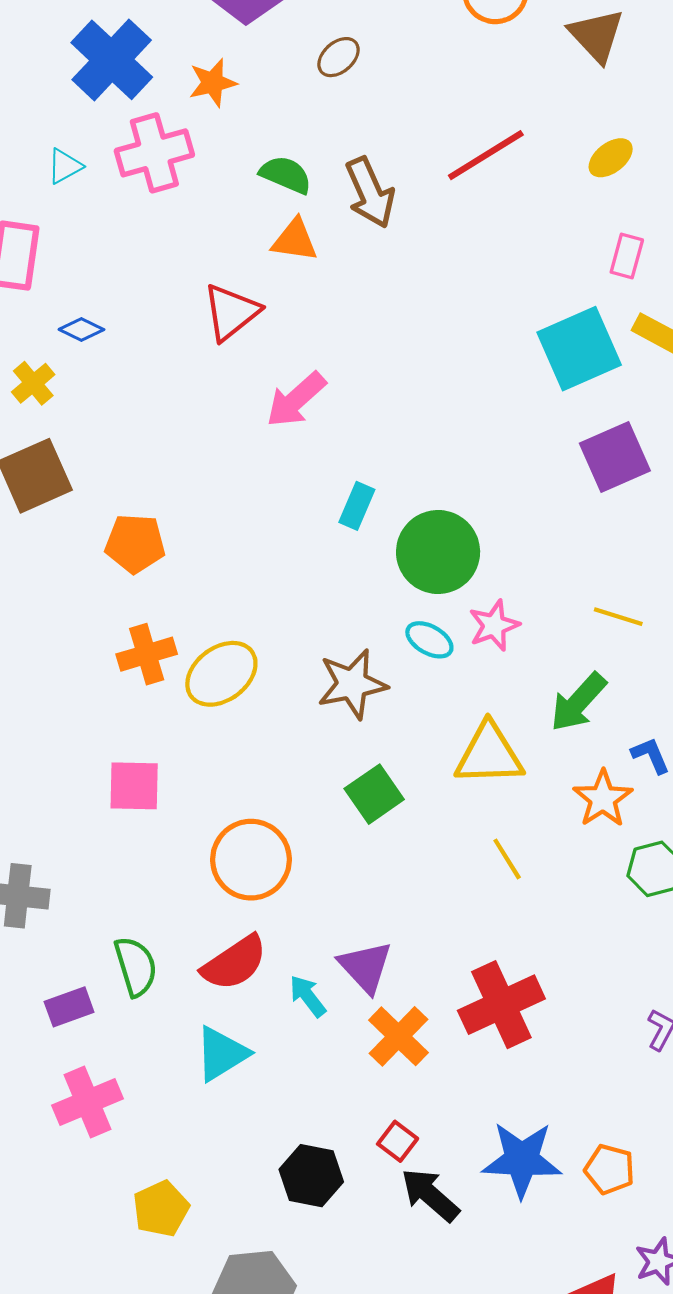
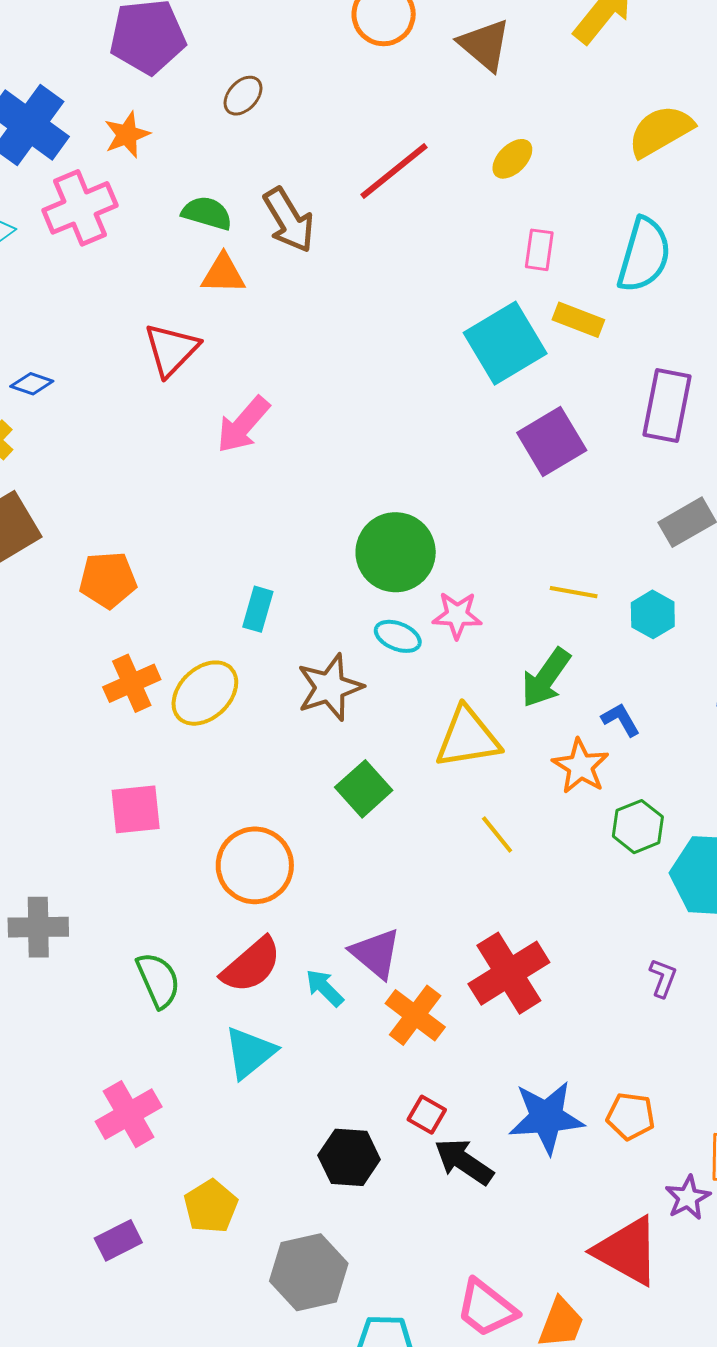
cyan rectangle: (357, 506) -> (258, 609), moved
pink star: (494, 626) -> (457, 615), turned 30
purple rectangle: (69, 1007) -> (118, 1240), moved

